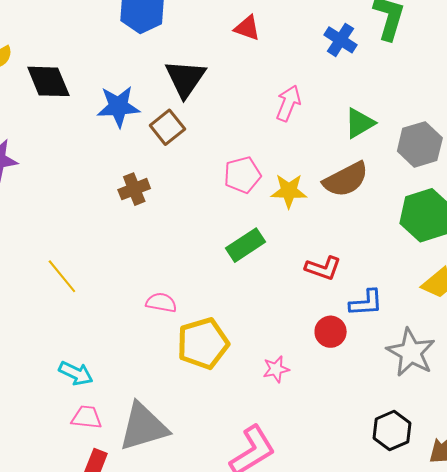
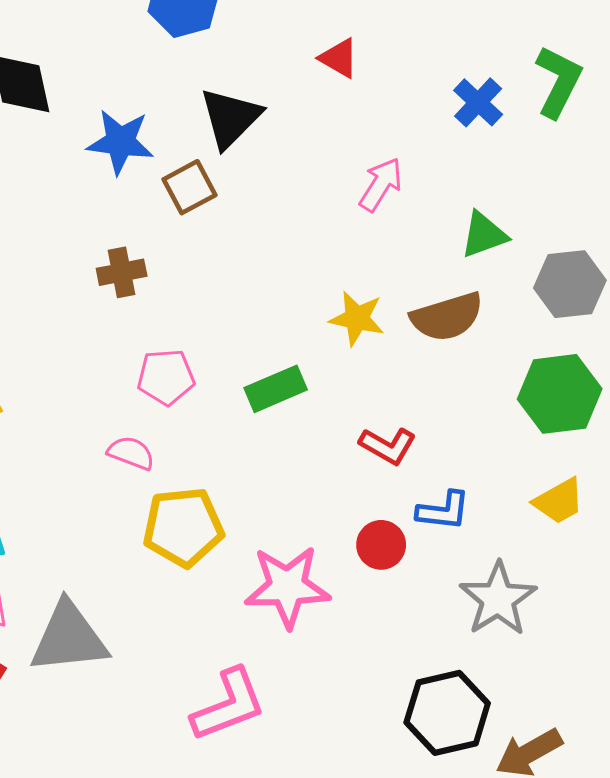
pink pentagon: (242, 175) -> (166, 377), moved
pink star: (276, 369) -> (287, 587), size x2.0
black hexagon: (392, 431) -> (447, 713), size x1.4

